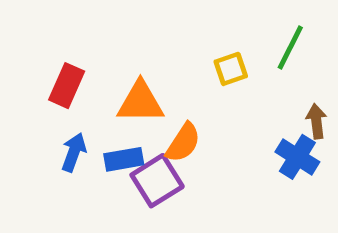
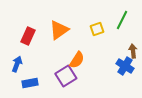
orange triangle: (140, 102) -> (59, 30), moved, turned -35
blue arrow: (74, 152) -> (17, 64), moved
blue rectangle: (124, 159) -> (30, 83), moved

